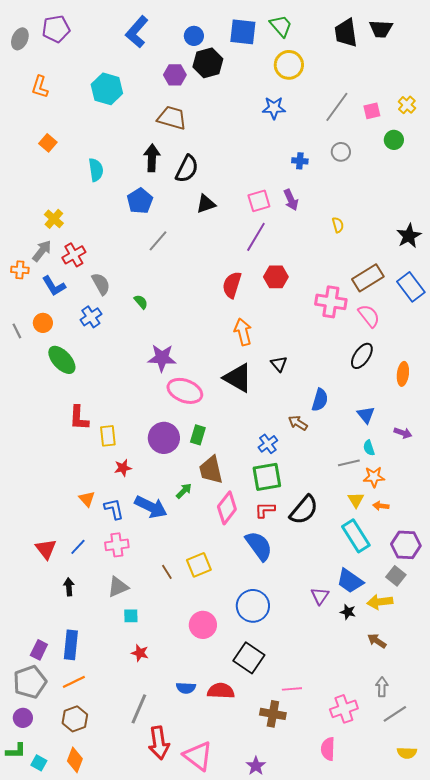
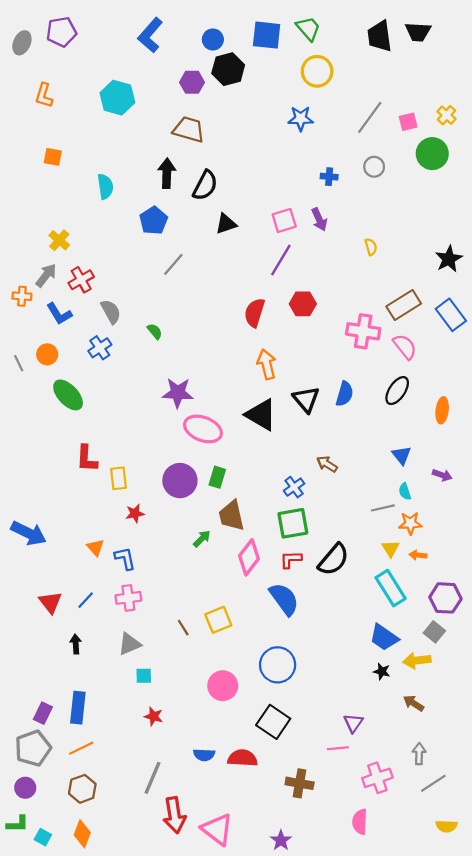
green circle: (394, 140) -> (432, 154), size x1.5
orange square: (48, 143) -> (53, 157), turned -30
black triangle: (279, 364) -> (306, 399), size x1.5
blue semicircle: (320, 400) -> (344, 394), moved
blue arrow: (151, 507) -> (29, 533), moved
purple triangle: (320, 596) -> (353, 723), moved
pink line: (292, 689) -> (338, 748), moved

